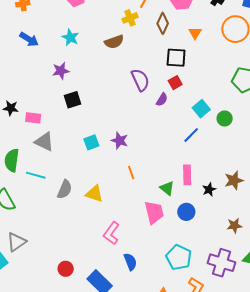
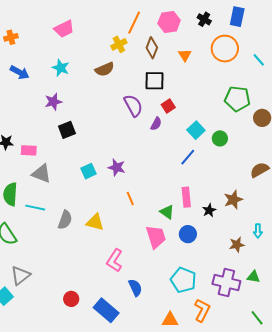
black square: (176, 58) -> (154, 81), moved

